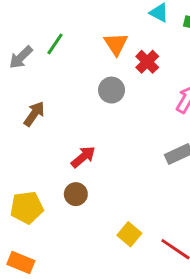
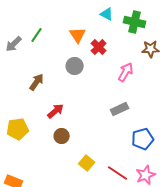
brown arrow: (34, 114) -> (37, 82), moved
brown circle: (76, 194) -> (62, 136), moved
yellow pentagon: (27, 208) -> (18, 129), moved

